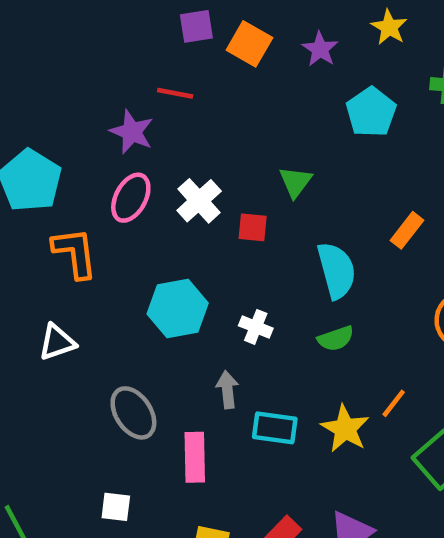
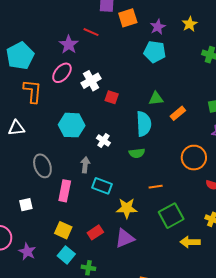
orange square: (249, 44) -> (128, 18), turned 30
cyan pentagon: (371, 112) -> (155, 52), moved, turned 30
green triangle: (295, 182) -> (156, 99), moved, turned 35
orange line: (394, 403) -> (156, 187), turned 32
yellow star: (345, 429) -> (127, 208), moved, turned 30
white square: (116, 507) -> (26, 205), turned -32

